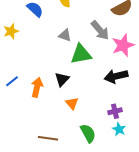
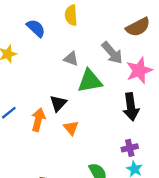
black arrow: (116, 76) -> (131, 107), turned -85
black triangle: (62, 79) -> (58, 103), moved
orange triangle: (72, 103) -> (71, 128), moved

